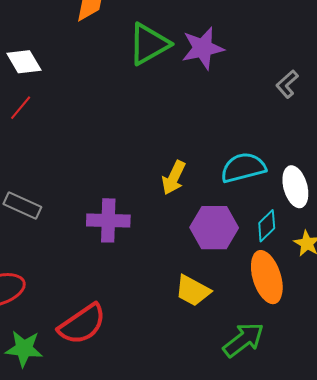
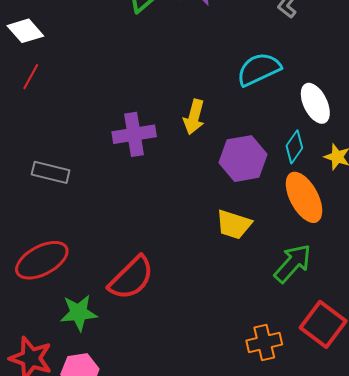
cyan semicircle: (243, 168) -> (259, 69), moved
purple cross: (108, 220) -> (134, 134), moved

